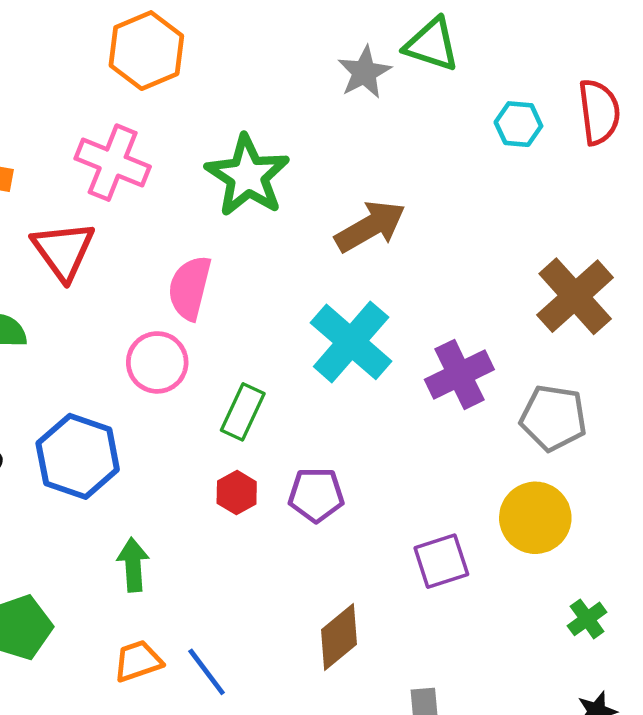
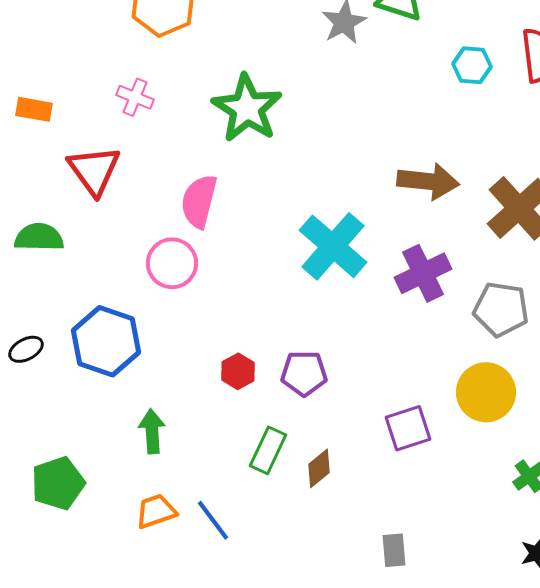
pink cross: (113, 163) -> (135, 97), size x0.6
brown arrow: (370, 226) -> (428, 181), moved, turned 36
green rectangle: (243, 412) -> (268, 450), moved
brown diamond: (339, 637) -> (319, 468), moved, size x0.7

